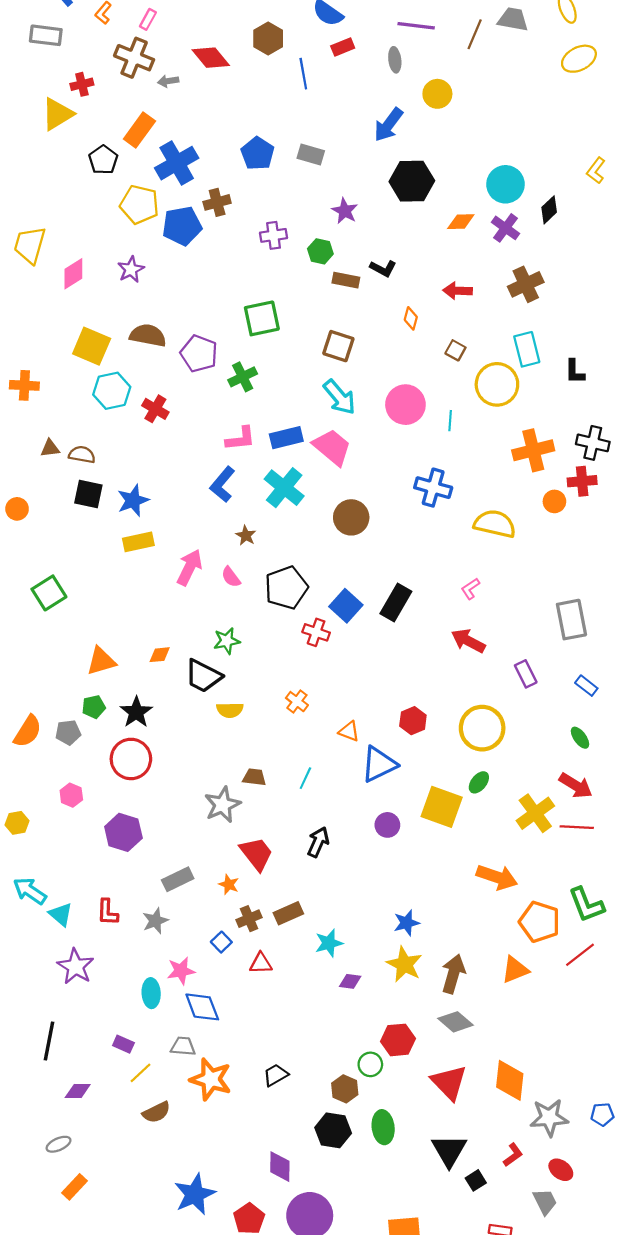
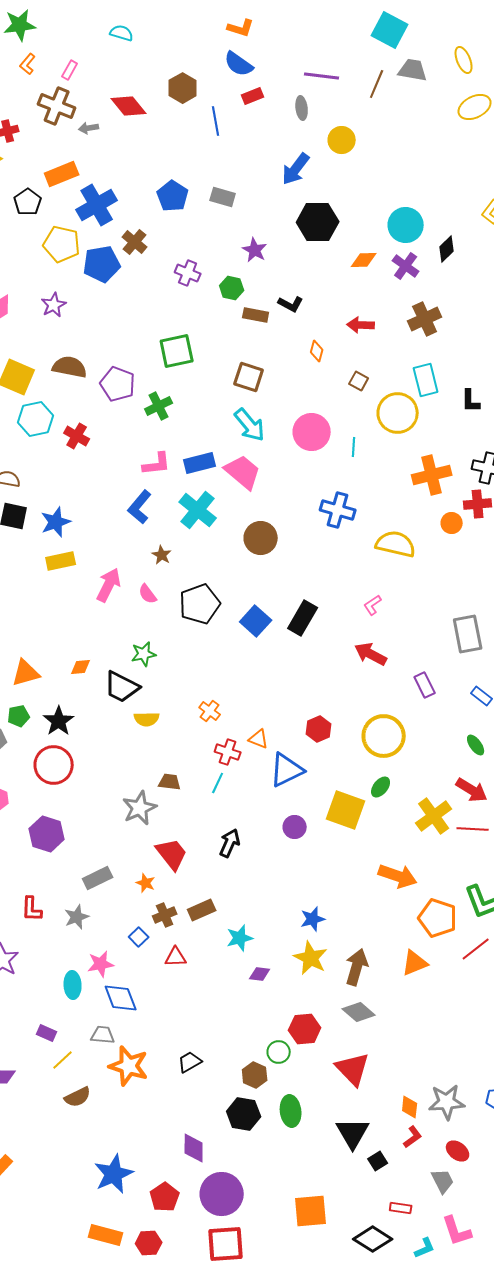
orange rectangle: (139, 130) -> (62, 174), turned 32
brown cross: (217, 202) -> (135, 242), turned -35
purple cross: (273, 235) -> (188, 273), turned 30
red cross: (316, 632) -> (228, 752), moved
orange diamond: (510, 1080) -> (410, 1107), moved, size x0.6

